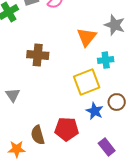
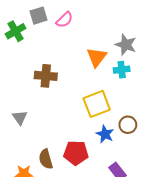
cyan cross: (106, 60) -> (122, 70), moved

